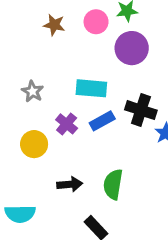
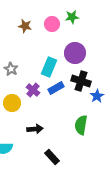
purple circle: (132, 48) -> (75, 53), moved
cyan rectangle: (91, 88) -> (49, 67), turned -72
green semicircle: (113, 184) -> (81, 125), moved

